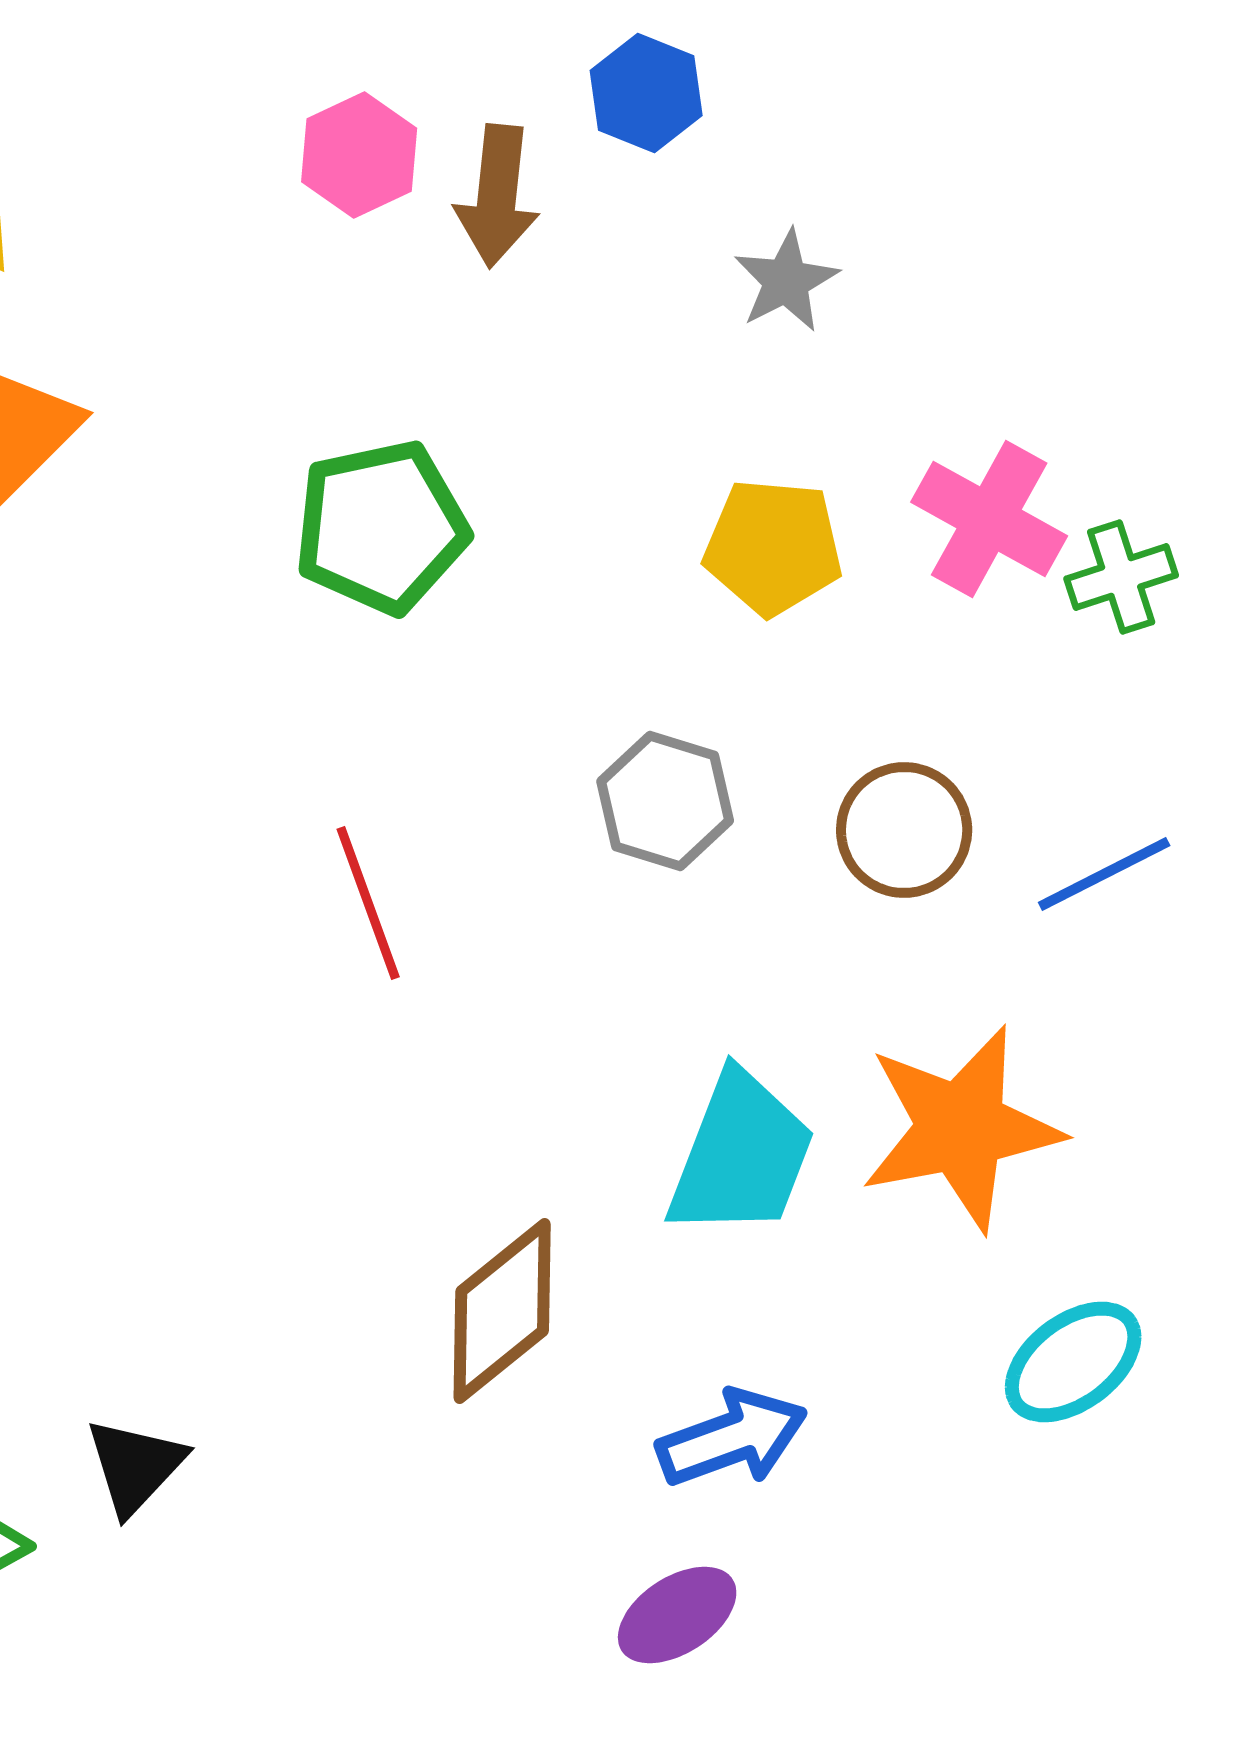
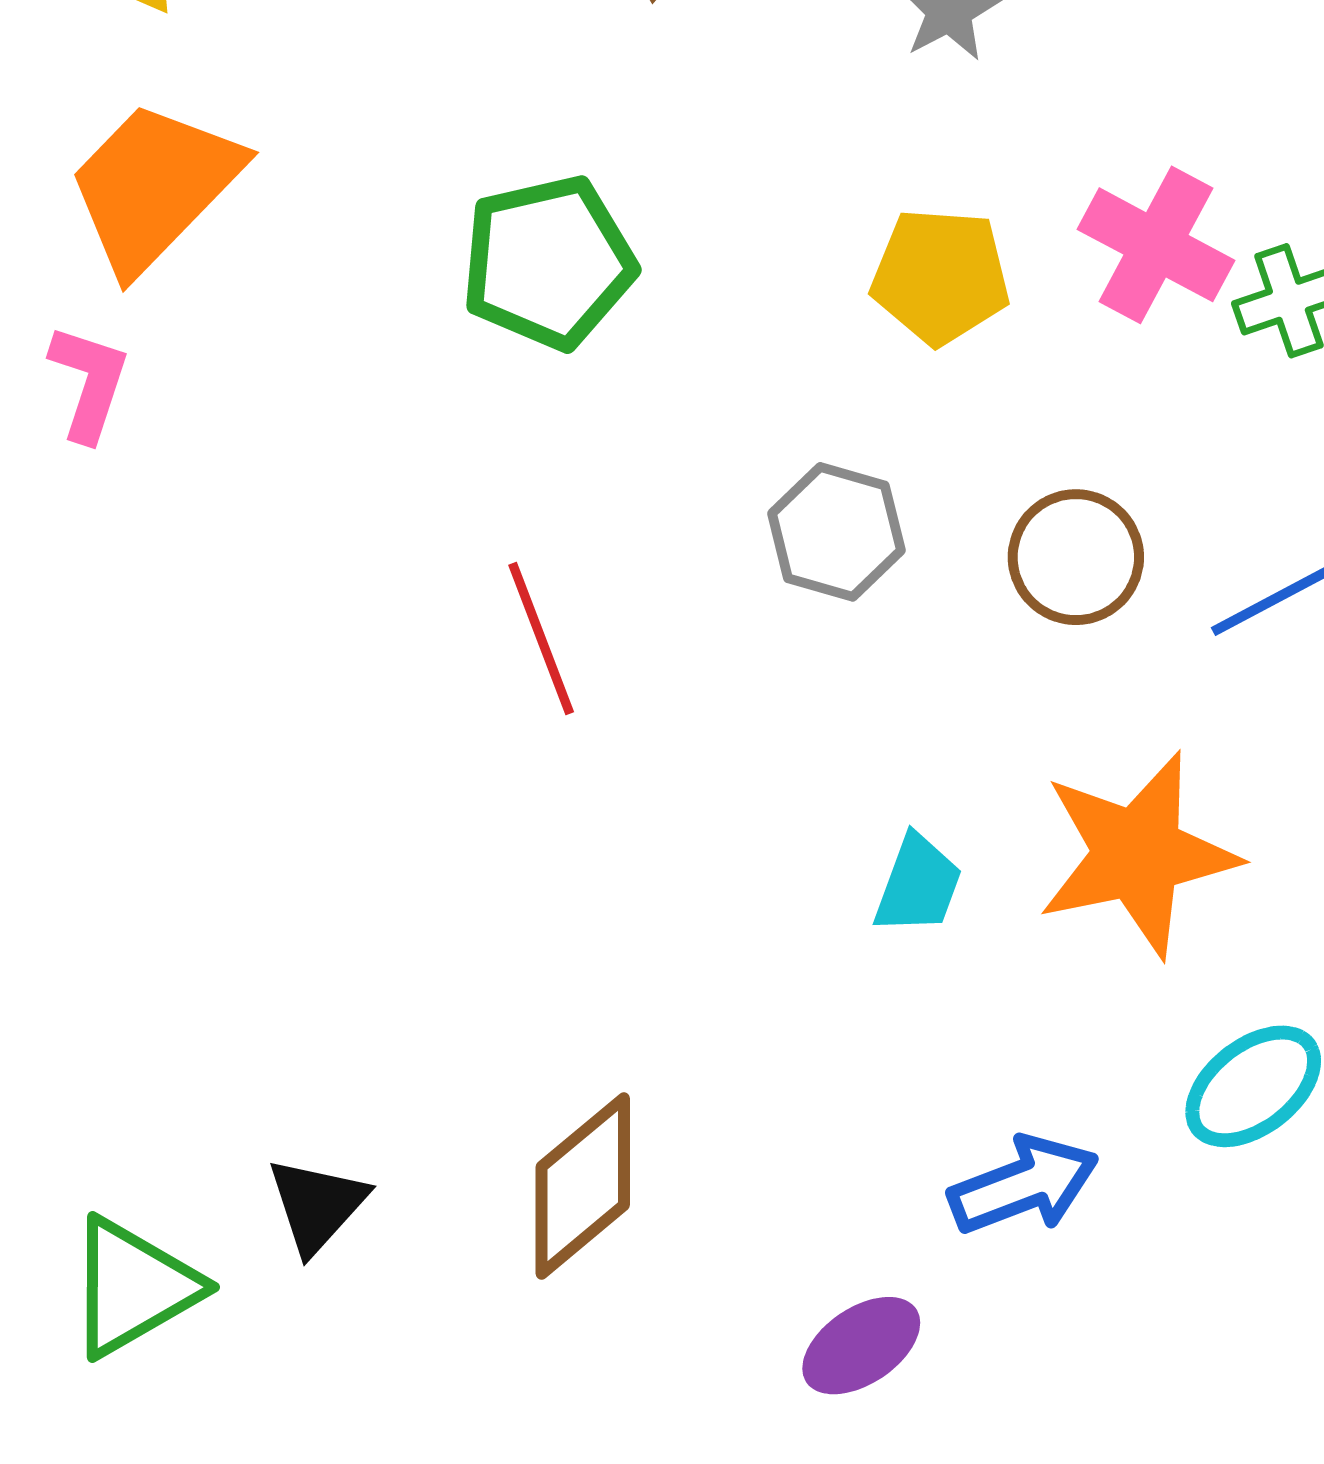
cyan trapezoid: (741, 1155) -> (918, 885), size x0.6
brown diamond: (502, 1311) -> (583, 1186), moved
blue arrow: (732, 1438) -> (1024, 1185), moved

